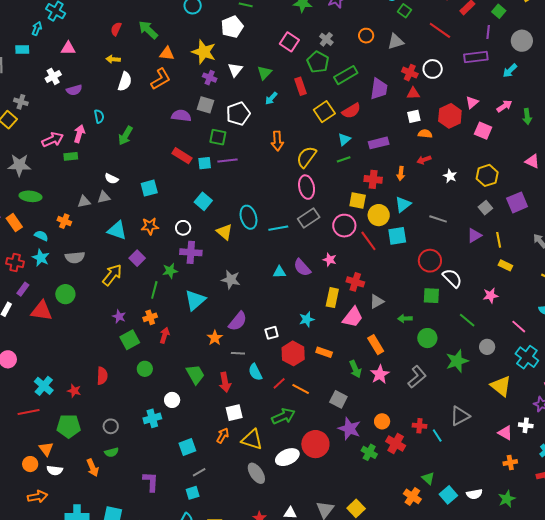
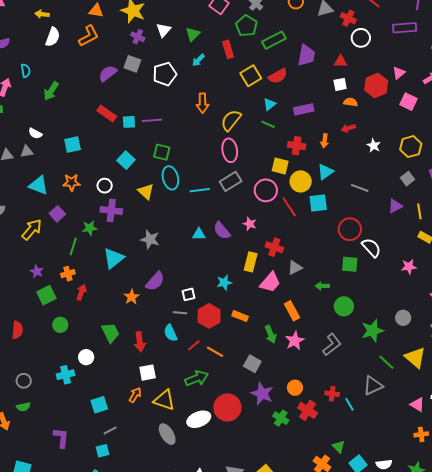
red cross: (410, 73) -> (348, 18), moved
purple semicircle: (181, 116) -> (108, 73), turned -48
green square: (218, 137) -> (162, 152), moved
green line: (344, 159) -> (268, 124), turned 40
green line: (467, 320) -> (386, 362), moved
gray line: (238, 353) -> (180, 313), moved

